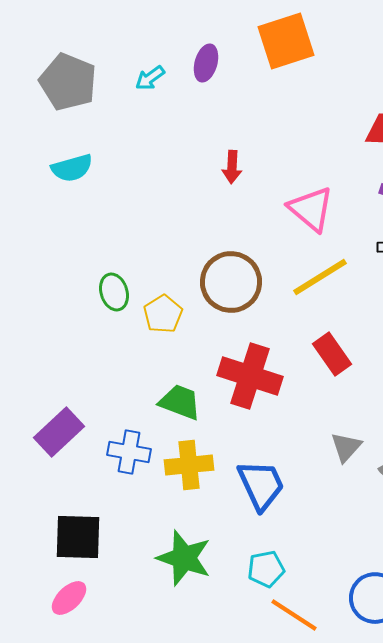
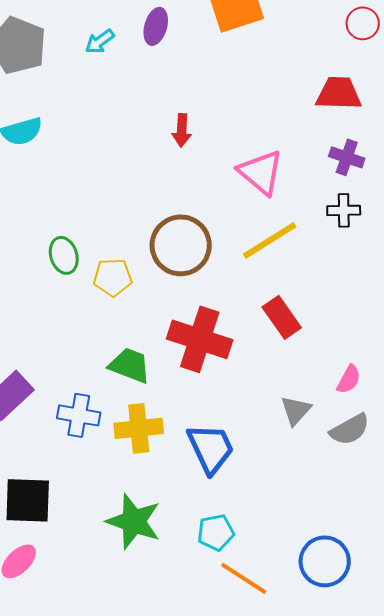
yellow pentagon: (163, 314) -> (113, 277), turned 30

